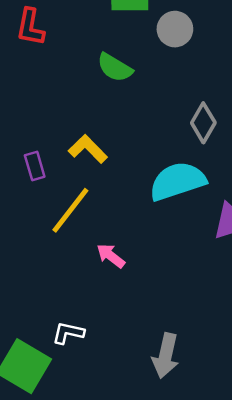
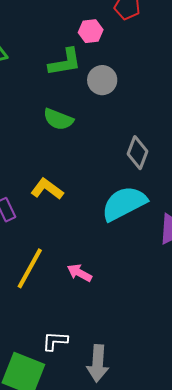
yellow line: (70, 210) -> (30, 268), moved
gray arrow: (166, 356) -> (98, 363), moved

